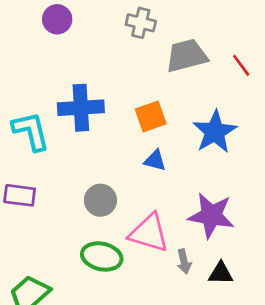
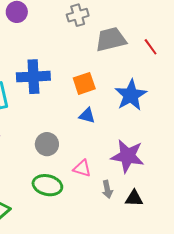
gray cross: (141, 23) -> (78, 15), turned -30
pink triangle: (149, 233) -> (82, 168), size x0.6

